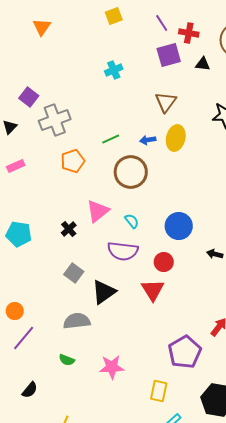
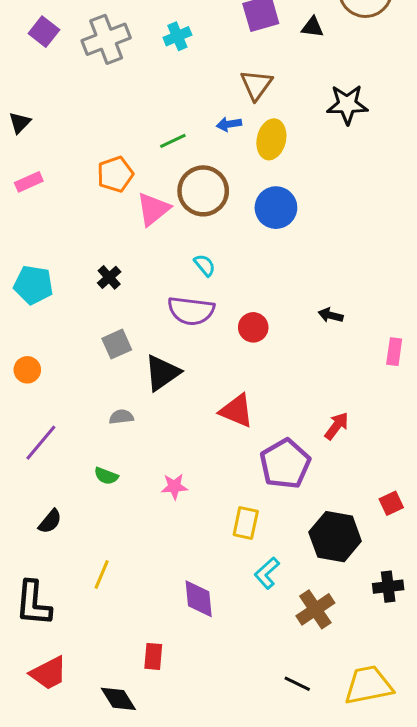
purple square: (29, 97) -> (44, 32), moved
gray cross: (55, 120) -> (106, 39), moved
blue arrow: (148, 140) -> (229, 124), moved
pink triangle: (98, 211) -> (153, 209), moved
blue circle: (179, 226) -> (276, 208), moved
gray square: (74, 273) -> (117, 344), turned 30
red triangle: (153, 290) -> (237, 411), moved, turned -35
orange circle: (15, 311) -> (27, 370), moved
gray semicircle: (77, 321) -> (121, 417), size x0.6
pink star: (112, 367) -> (174, 487), size x0.7

